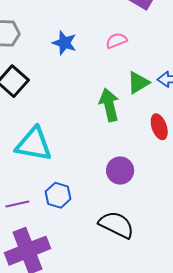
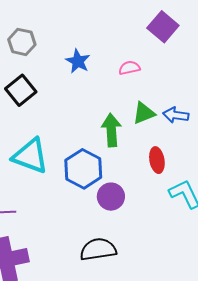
blue hexagon: (58, 195) -> (83, 169), moved, size x1.5
black semicircle: (116, 225) -> (98, 249), turned -45

